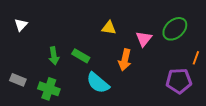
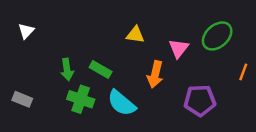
purple pentagon: (179, 81) -> (200, 101), moved
green cross: (49, 89) -> (81, 99), moved

